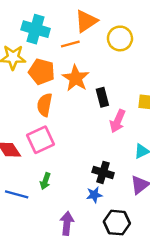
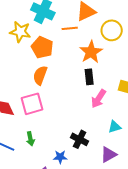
orange star: (76, 78) -> (91, 52), moved
green arrow: (45, 181) -> (30, 139), turned -40
blue star: (94, 195) -> (60, 157), moved

